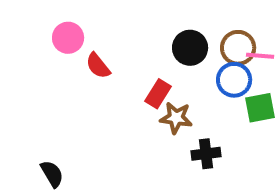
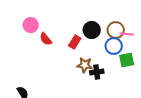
red rectangle: (158, 94) -> (75, 42), moved
black cross: (206, 154) -> (97, 72), moved

